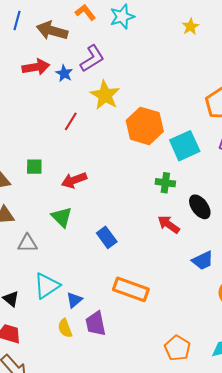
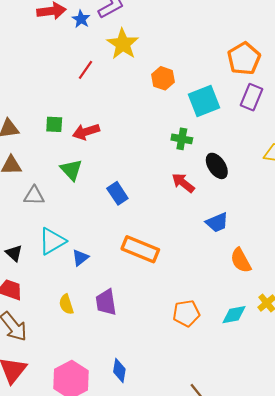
orange hexagon: (145, 126) -> (163, 78), size x0.6
green square: (34, 167) -> (54, 124), moved
purple trapezoid: (96, 324) -> (106, 302), moved
yellow semicircle: (65, 328) -> (66, 304), moved
orange pentagon: (177, 348) -> (186, 313), turned 30

